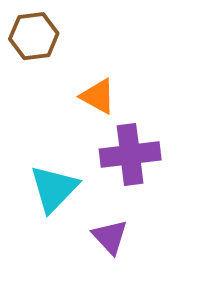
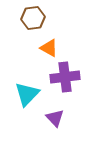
brown hexagon: (34, 36) -> (33, 18), moved

